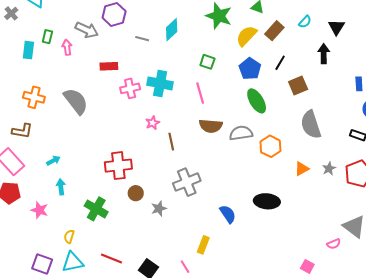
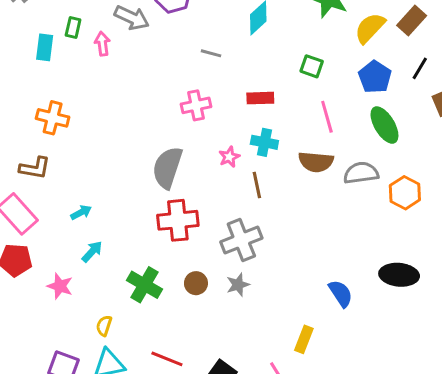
gray line: (142, 39) -> (211, 53), moved
red rectangle: (109, 66) -> (260, 98), moved
cyan cross: (160, 83) -> (264, 142), moved, size x0.7
pink line: (200, 93) -> (327, 117), moved
gray semicircle: (76, 101) -> (167, 168), moved, turned -124
gray cross: (187, 182) -> (241, 240), moved
cyan arrow: (61, 187) -> (92, 252), turned 49
brown circle: (136, 193) -> (196, 283), moved

